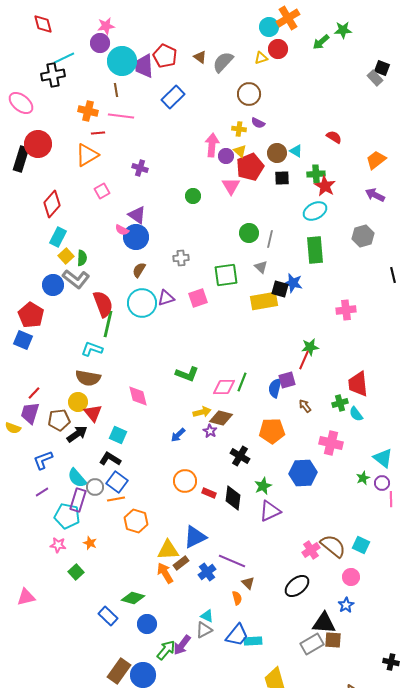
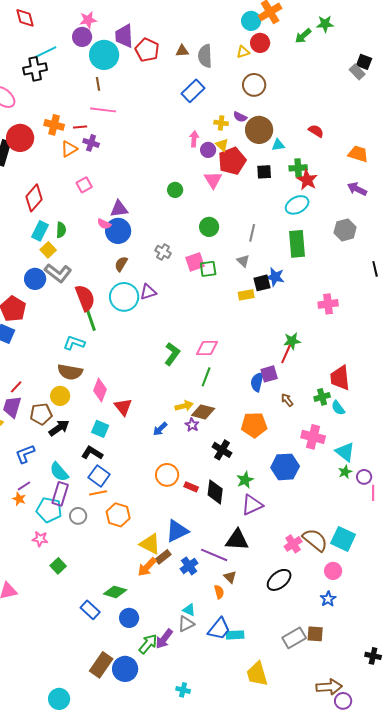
brown triangle: (200, 57) -> (182, 51), turned -40
gray semicircle: (223, 62) -> (205, 56), turned -45
purple trapezoid: (144, 66) -> (124, 36), moved
brown circle: (249, 94) -> (254, 85), moved
blue rectangle: (173, 97) -> (193, 91), moved
orange cross: (88, 111) -> (54, 125), moved
pink arrow: (212, 145) -> (194, 139), size x0.7
cyan triangle: (296, 151) -> (278, 145), turned -40
brown circle: (277, 153) -> (259, 130), moved, size x1.4
orange triangle: (87, 155) -> (69, 149), size x0.7
orange trapezoid: (376, 160) -> (358, 154), turned 55
purple cross: (140, 168) -> (91, 143), moved
purple triangle: (137, 215) -> (119, 209), turned -42
green circle: (249, 233) -> (209, 227), moved
green semicircle: (82, 258) -> (61, 230), moved
gray cross: (181, 258) -> (163, 252), turned 35
green square: (226, 275) -> (208, 269), size x0.7
black square: (280, 289) -> (262, 283), turned -30
pink square: (198, 298) -> (195, 262), moved
yellow rectangle: (264, 301) -> (246, 295), size x0.6
green line: (108, 324) -> (90, 318), turned -32
green L-shape: (187, 374) -> (172, 354), moved, turned -75
green line: (242, 382) -> (206, 377), moved
pink diamond: (224, 387) -> (207, 348), moved
pink diamond: (138, 396) -> (100, 390), moved, turned 35
red triangle: (93, 413) -> (123, 407), moved
cyan triangle: (383, 458) -> (345, 452), moved
gray circle: (95, 487) -> (78, 516), moved
orange star: (90, 543) -> (19, 499), moved
cyan square: (361, 545) -> (343, 539), size x1.4
yellow triangle: (168, 550) -> (150, 544), turned 30
orange arrow: (165, 573) -> (147, 567), turned -105
black triangle: (324, 623) -> (237, 540), moved

